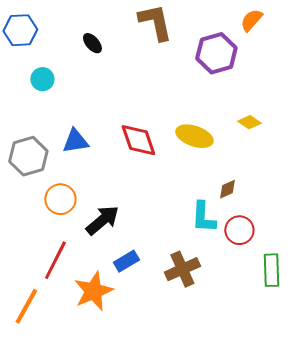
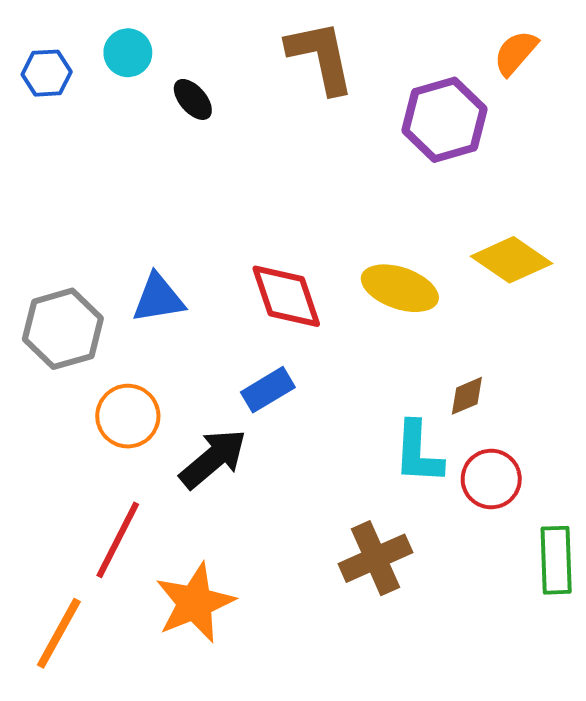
blue hexagon: (20, 30) -> (47, 73), size x0.7
cyan circle: (42, 79) -> (128, 53), moved
yellow diamond: (249, 122) -> (511, 260), size x1.6
blue rectangle: (126, 261) -> (268, 390), moved

